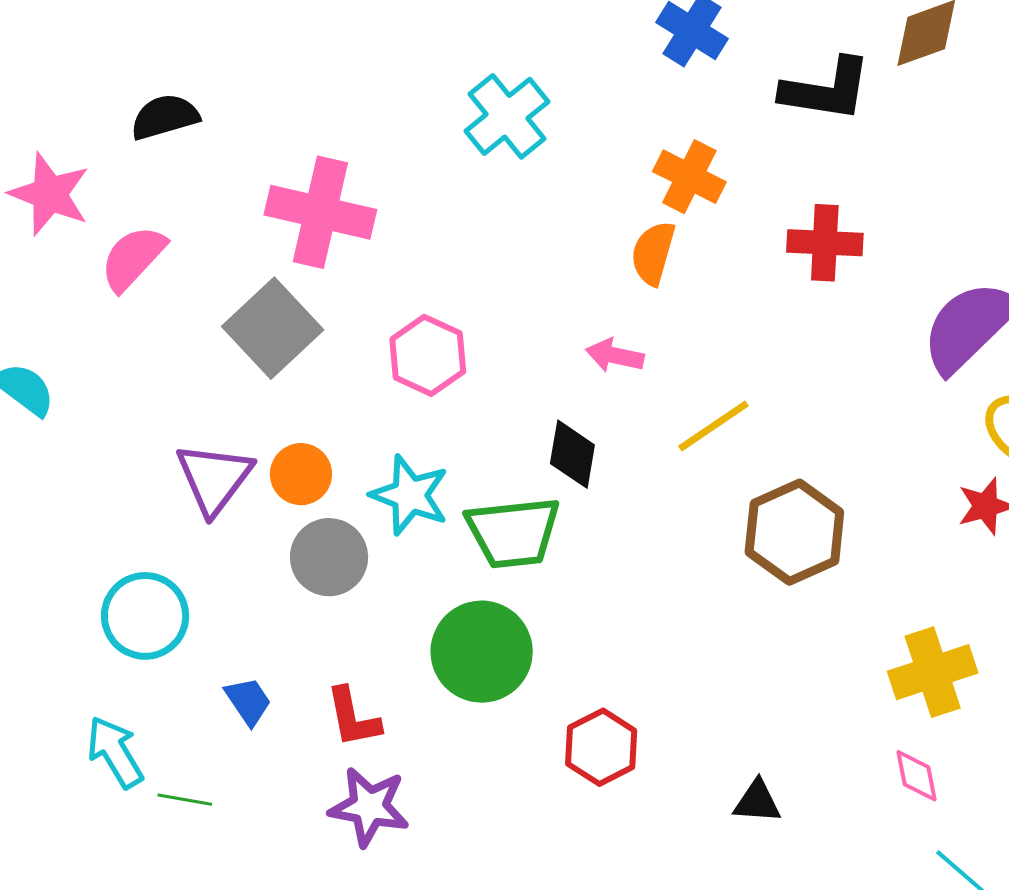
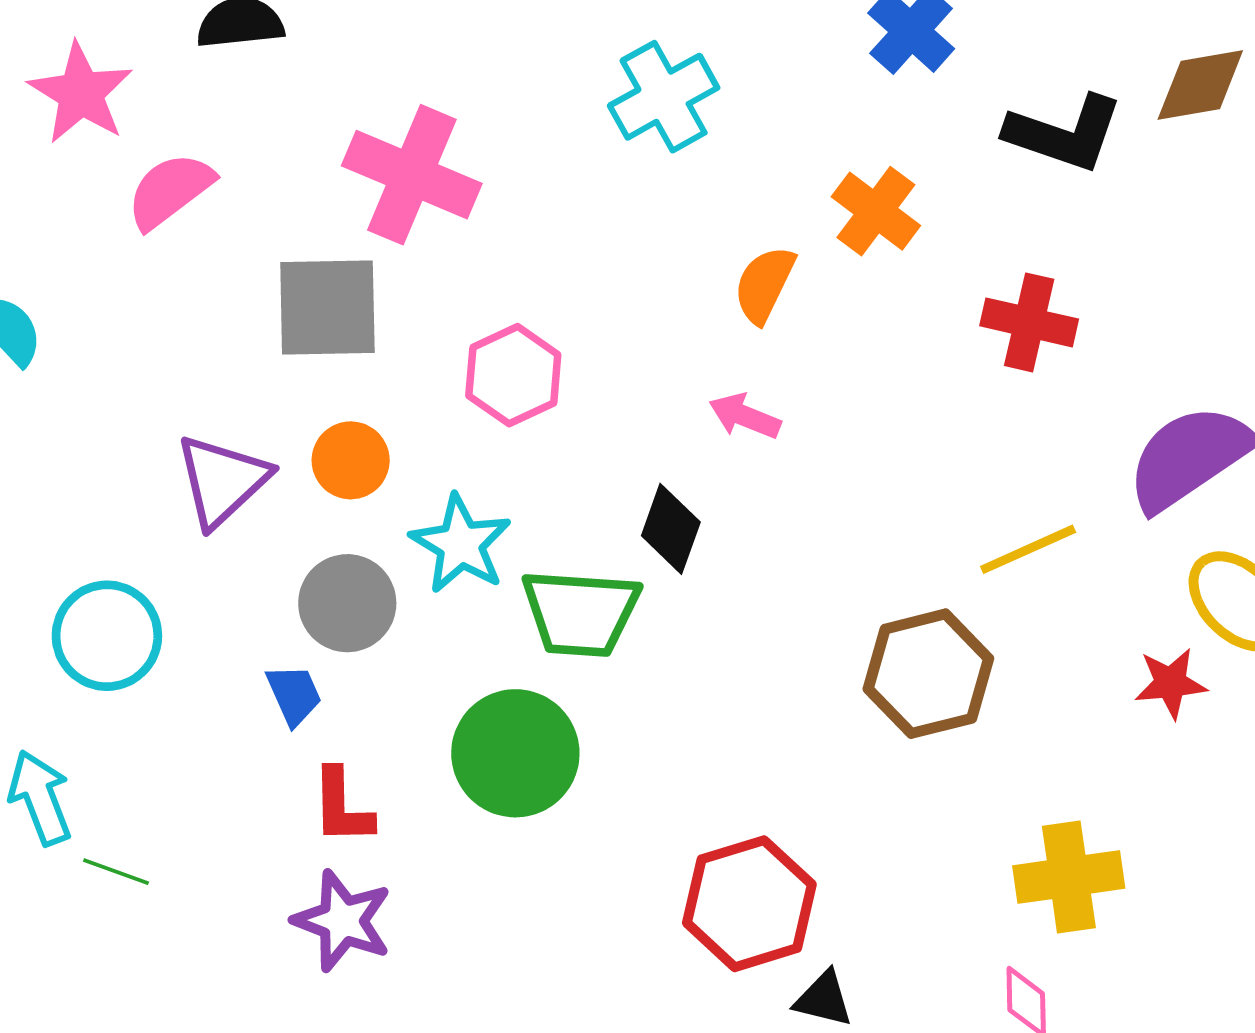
orange semicircle: (653, 253) -> (764, 284), moved
gray square: (273, 328) -> (327, 307), turned 32
yellow line: (713, 426) -> (1028, 549), moved
orange circle: (301, 474) -> (351, 460), moved
blue trapezoid: (248, 701) -> (294, 695), moved
red hexagon: (601, 747) -> (749, 904), moved, size x1.4

